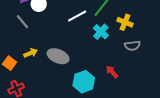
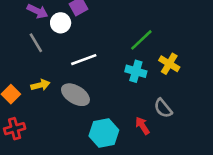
white line: (77, 16) -> (84, 60), moved
cyan cross: (101, 32) -> (136, 71), turned -35
gray semicircle: (132, 46) -> (163, 108), moved, turned 49

